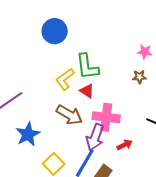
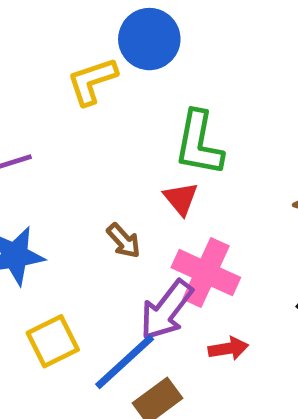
yellow L-shape: (65, 79) -> (92, 81), moved
brown arrow: (69, 115) -> (124, 241), size x0.6

